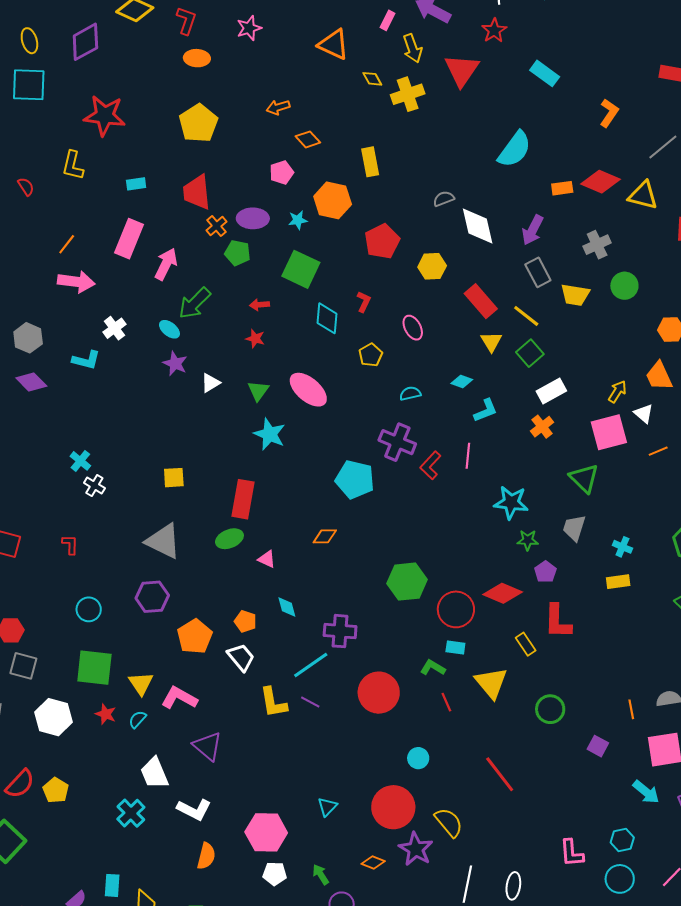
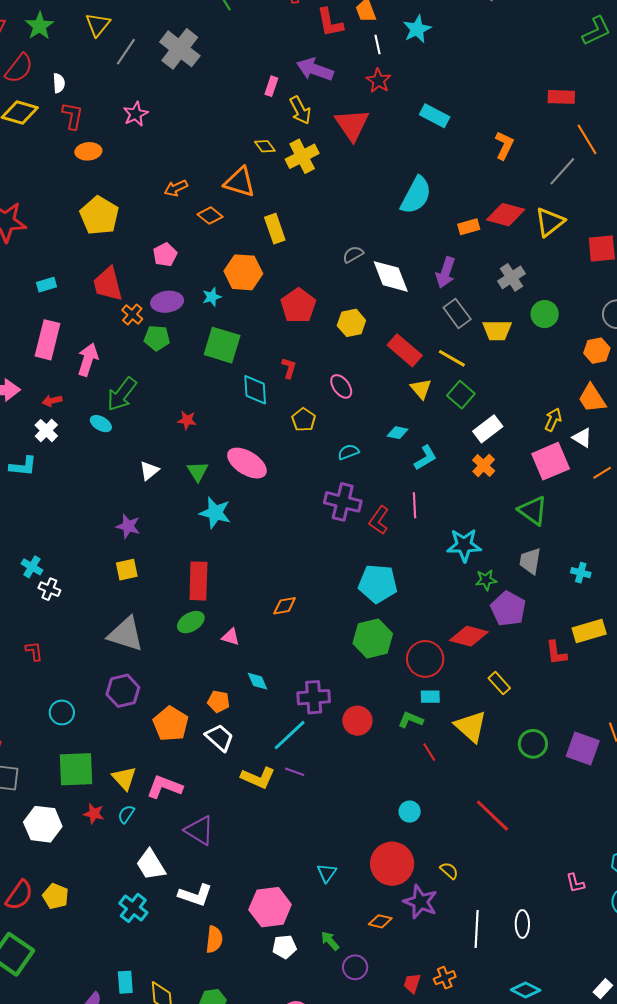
orange triangle: (334, 44) -> (240, 182), moved
pink pentagon: (282, 172) -> (165, 255), moved
yellow triangle: (643, 195) -> (550, 222), turned -44
red arrow: (259, 305) -> (52, 401), moved
purple star: (175, 364) -> (128, 526), moved
cyan pentagon: (355, 479) -> (378, 584), moved
purple pentagon: (545, 572) -> (508, 609), size x1.6
yellow rectangle: (618, 582) -> (589, 631), moved, size x1.4
red L-shape: (558, 621) -> (556, 653), moved, size x0.7
red circle: (379, 693) -> (357, 721), moved, size x0.7
yellow L-shape: (273, 703) -> (258, 778), turned -48
purple square: (598, 746) -> (583, 748), moved, size x1.6
yellow semicircle: (449, 822) -> (449, 871), size x0.6
pink L-shape: (572, 853) -> (575, 883), size x0.7

